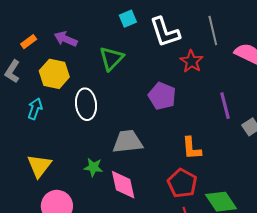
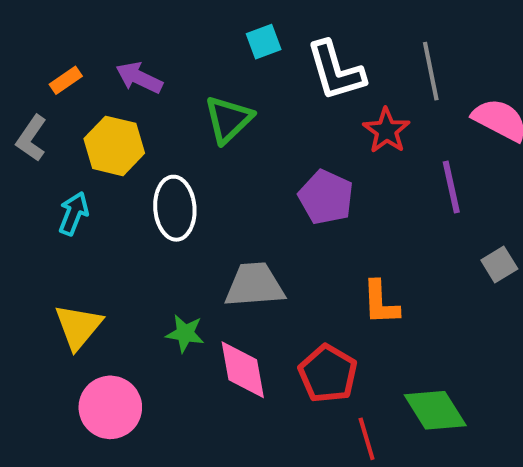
purple line: (225, 106) -> (451, 187), moved
red pentagon: (182, 183) -> (328, 374), moved

